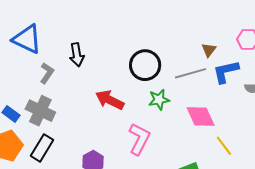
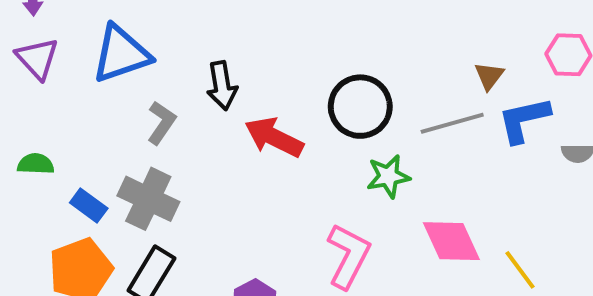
blue triangle: (27, 39) -> (121, 54), turned -44
red arrow: (110, 100) -> (274, 137), moved
pink diamond: (201, 116) -> (451, 241), moved

